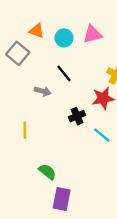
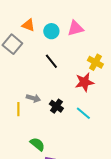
gray arrow: (43, 91) -> (33, 98), moved
black cross: (77, 116) -> (56, 106), moved, turned -32

